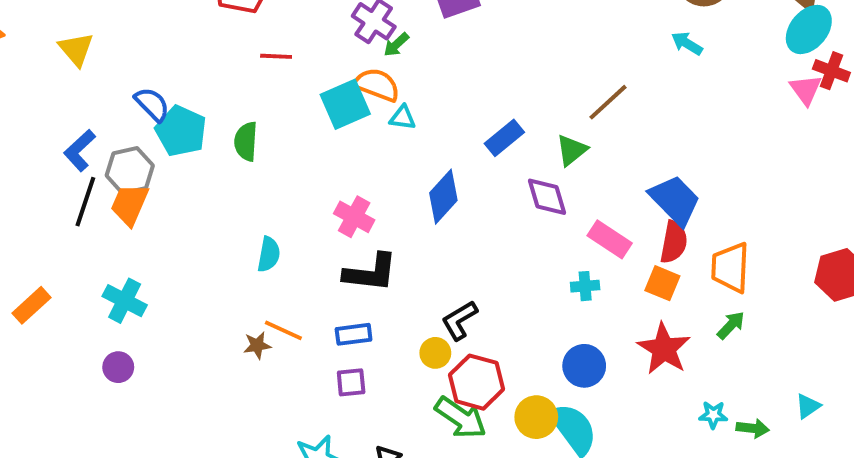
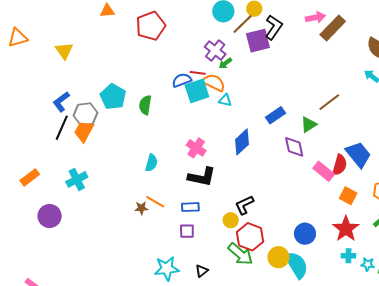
red line: (276, 56) -> (198, 73), moved
blue semicircle: (152, 104) -> (182, 80), moved, turned -72
red semicircle: (674, 242) -> (340, 165), moved
cyan cross: (585, 286) -> (348, 256), moved
cyan cross: (125, 301) -> (77, 179), turned 30
purple circle: (118, 367) -> (50, 216), moved, size x1.5

